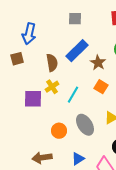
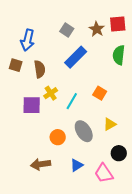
gray square: (75, 19) -> (67, 30), moved, turned 32
brown square: (17, 59) -> (16, 65), turned 32
brown semicircle: (52, 63) -> (40, 69), moved
brown star: (98, 63) -> (97, 29), moved

